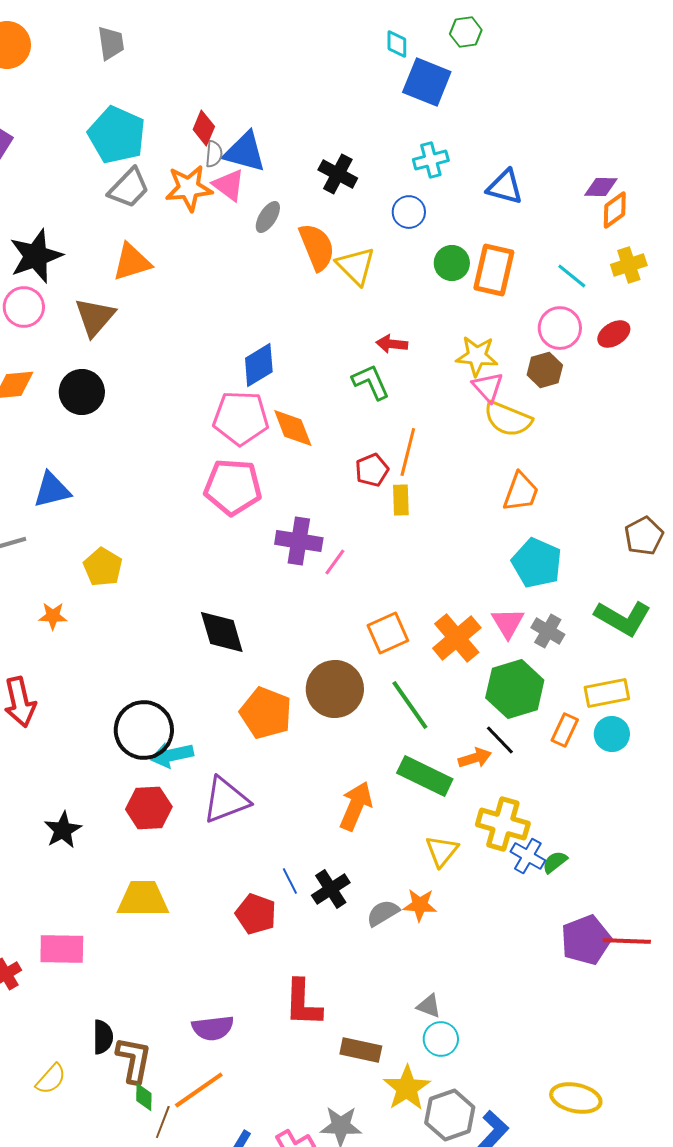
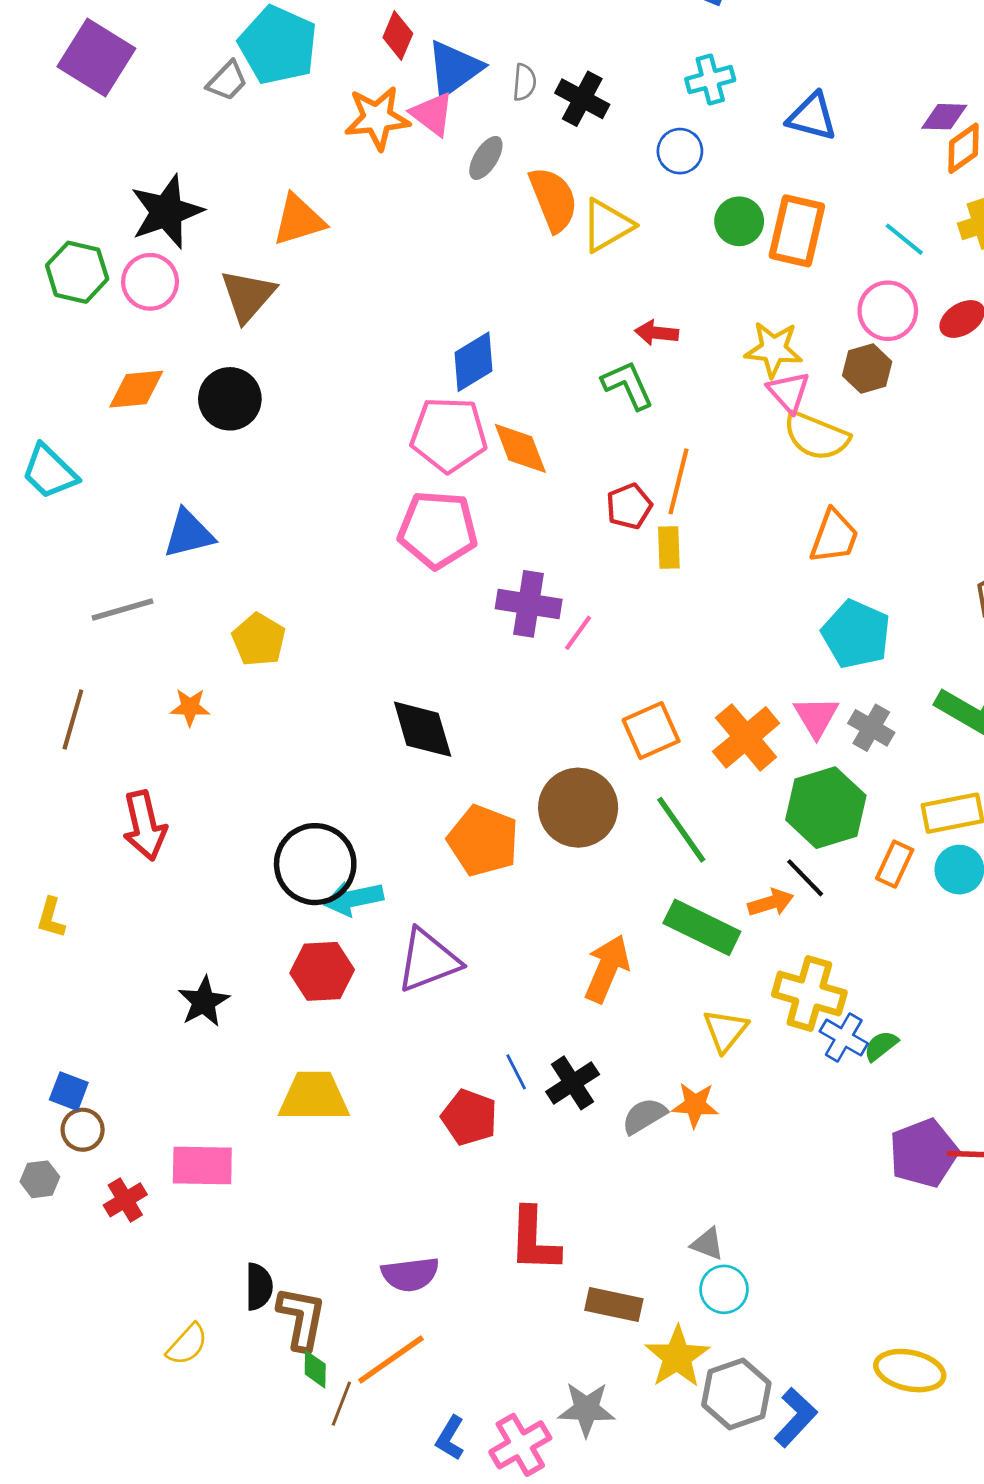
blue triangle: (245, 152) -> (454, 68), turned -51
gray semicircle: (214, 154) -> (524, 82), moved
gray trapezoid: (129, 188) -> (227, 81), moved, size x0.7
yellow triangle: (356, 266) -> (607, 225), turned 45

